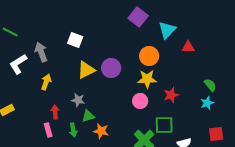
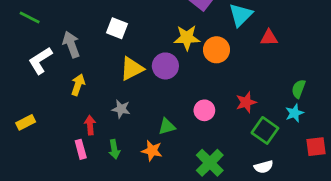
yellow star: (147, 79) -> (187, 38), moved
green semicircle: (210, 85) -> (299, 89), turned -120
green triangle: (88, 116) -> (167, 126), moved
green square: (164, 125) -> (265, 130), moved, turned 36
red square: (216, 134) -> (316, 147), moved

